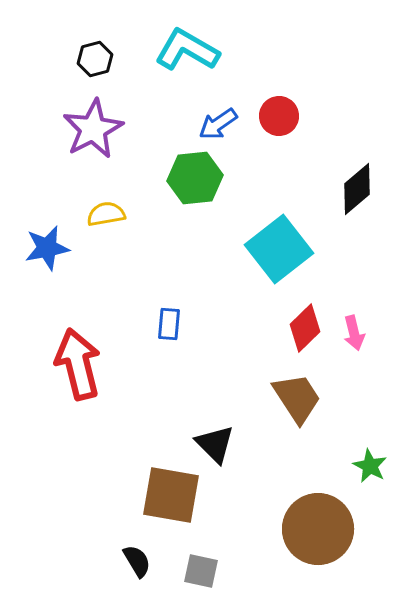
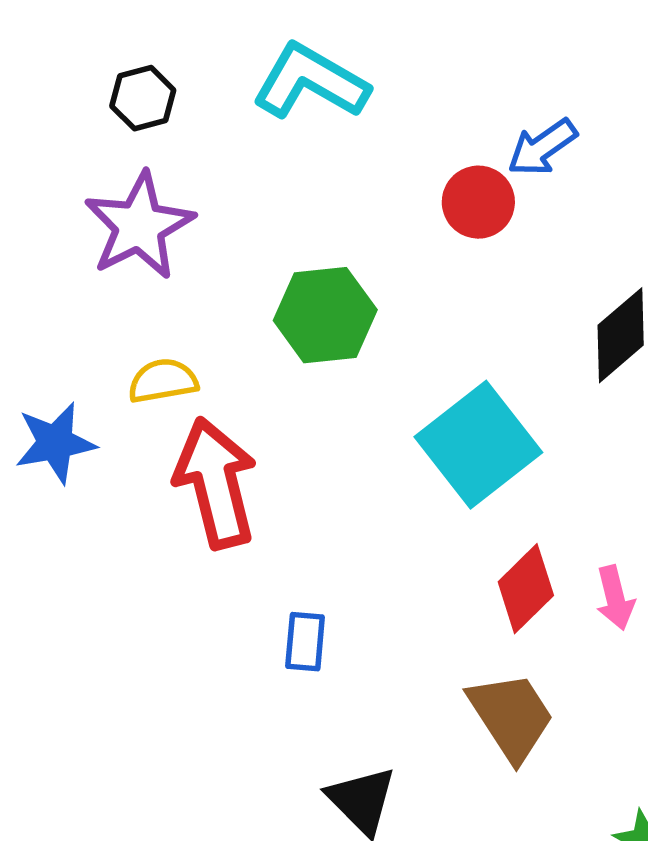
blue arrow: (218, 124) -> (542, 147), moved
blue rectangle: (169, 324) -> (305, 642), moved
red arrow: (78, 364) -> (216, 483), moved

